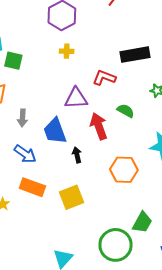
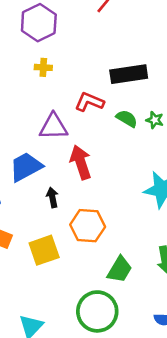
green semicircle: (126, 111) -> (127, 119), moved
blue trapezoid: (55, 131) -> (26, 167), turned 80
orange hexagon: (124, 170) -> (88, 226), moved
green trapezoid: (142, 222) -> (120, 269), moved

